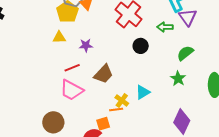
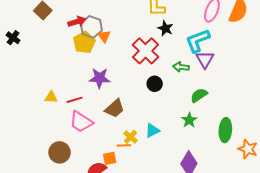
yellow triangle: (59, 37) -> (51, 97), moved
purple star: (86, 45) -> (100, 78), size x1.5
red line: (72, 68) -> (75, 100), moved

